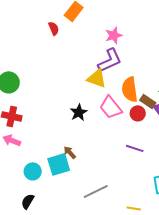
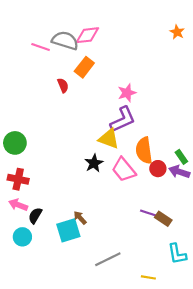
brown rectangle: (148, 101) -> (163, 219), moved
black star: (79, 112) -> (94, 163), moved
red circle: (138, 113) -> (158, 169), moved
cyan circle: (33, 171) -> (22, 237), moved
black semicircle: (28, 201) -> (35, 216), moved

